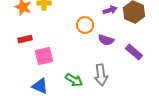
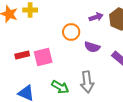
red rectangle: (25, 39) -> (22, 55), moved
pink square: (44, 56) -> (43, 57), moved

